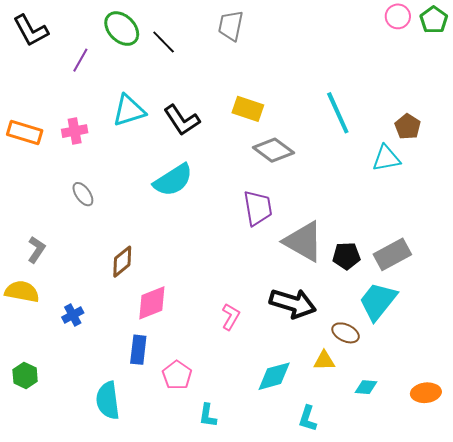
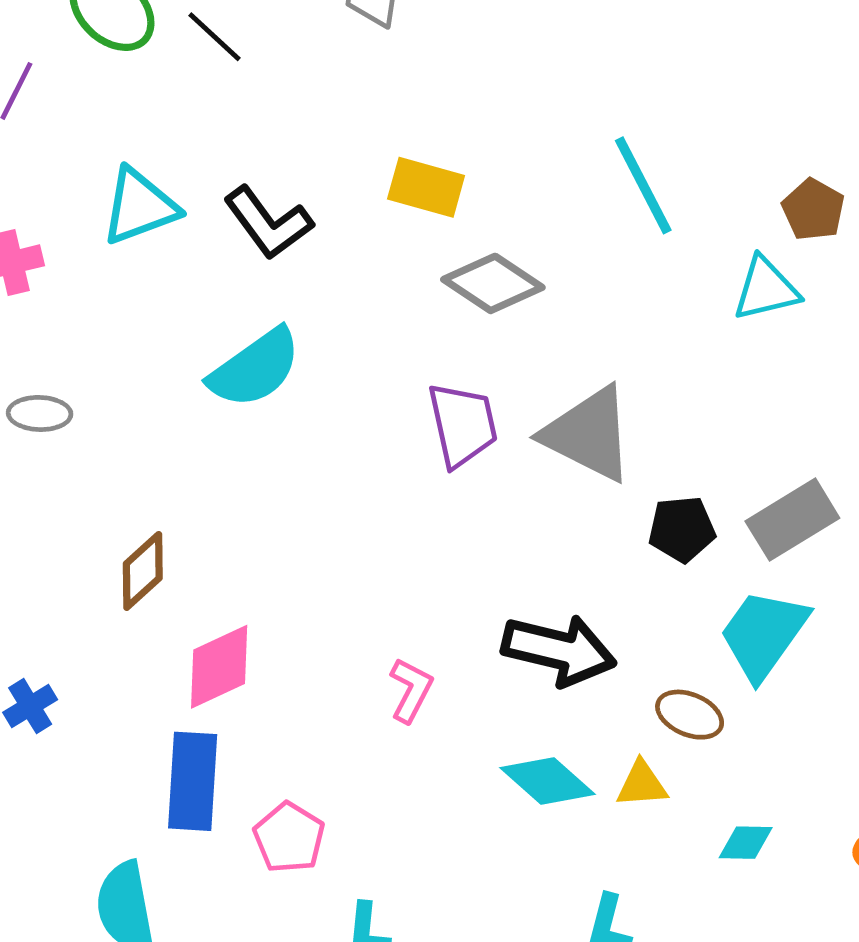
gray ellipse: (83, 194) -> (40, 413), turned -50
gray triangle: (303, 241) -> (588, 434), moved
blue rectangle: (138, 350) -> (193, 781), size x1.4
cyan diamond: (274, 376) -> (547, 781), moved, turned 60

